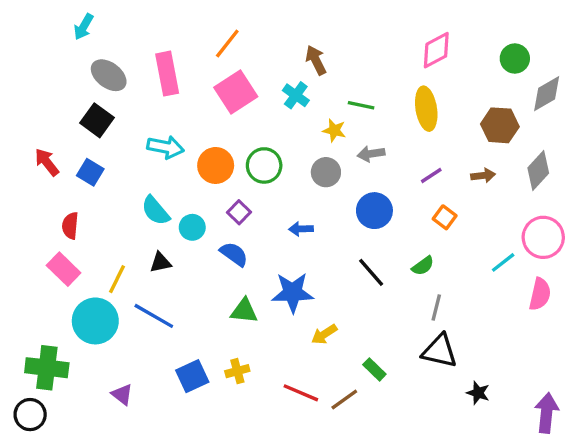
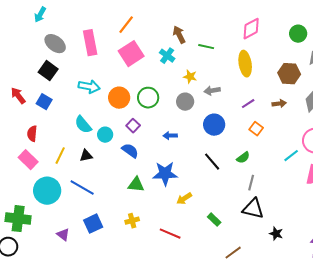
green line: (361, 105) -> (206, 47), moved
yellow line: (117, 279) -> (60, 156), moved
blue square: (192, 376) -> (93, 224), moved
brown line: (344, 399) -> (233, 253), moved

